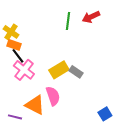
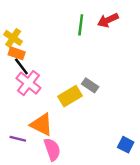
yellow rectangle: (59, 70) -> (70, 96), moved
pink semicircle: (53, 96) -> (52, 149), moved
blue square: (105, 114) -> (126, 145), moved, turned -32

